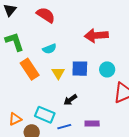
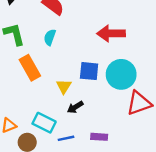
cyan semicircle: (49, 49) -> (50, 37), moved, turned 128
cyan circle: (107, 69) -> (121, 74), size x1.6
yellow triangle: (58, 73) -> (64, 86), moved

